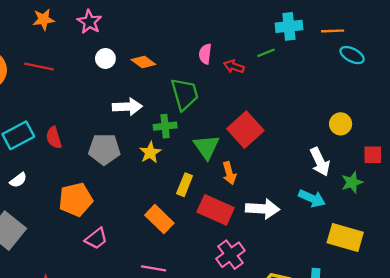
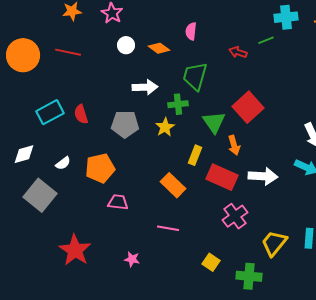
pink semicircle: (205, 54) -> (191, 31), moved
green trapezoid: (185, 94) -> (195, 76), turned -148
white semicircle: (18, 180) -> (63, 163), moved
pink trapezoid: (96, 239) -> (118, 202), turned -135

